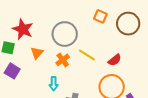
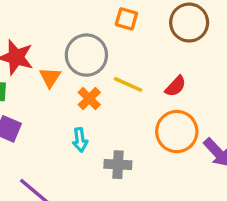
orange square: (100, 16) -> (126, 19), moved
orange triangle: (37, 53) -> (50, 77), moved

